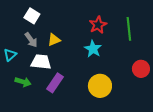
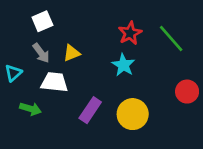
white square: (32, 16) -> (42, 21), turned 35
green line: (129, 29) -> (171, 38), turned -35
purple rectangle: (55, 83) -> (90, 110), moved

